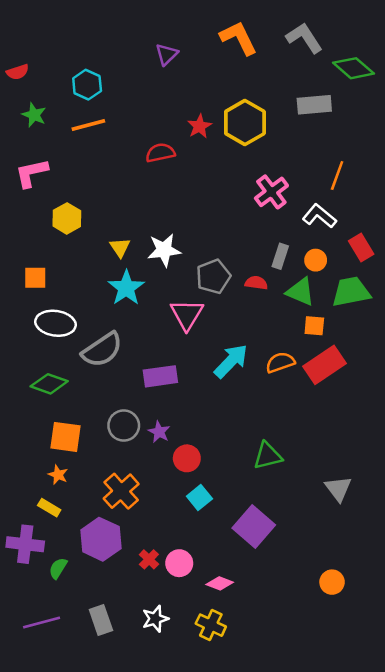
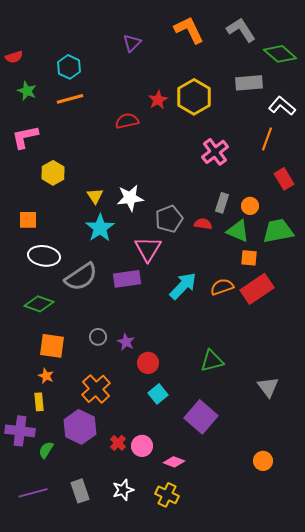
white L-shape: (319, 216) -> (282, 106), moved
red rectangle: (361, 247) -> (284, 179), moved
purple rectangle: (160, 376) -> (127, 279), moved
gray circle: (124, 426) -> (98, 337), size x0.7
yellow rectangle: (49, 508) -> (39, 402), turned 54

